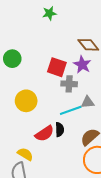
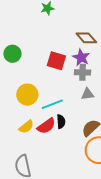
gray cross: (69, 84) -> (83, 72), moved
cyan line: (71, 110) -> (52, 104), moved
yellow semicircle: (25, 154) -> (26, 127), moved, turned 112

